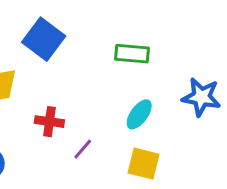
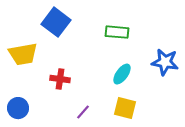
purple line: (83, 149) -> (83, 112), moved

